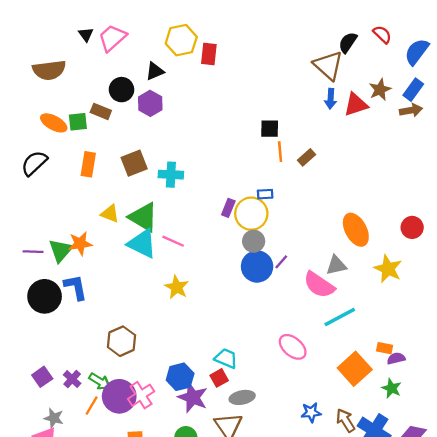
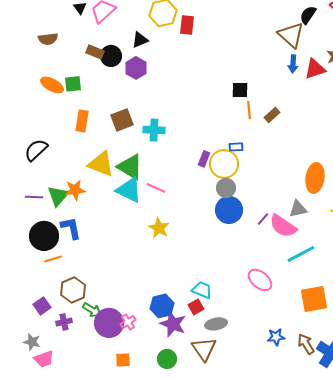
brown semicircle: (49, 70) -> (48, 39), size x0.7
brown rectangle: (101, 111) -> (95, 52), moved
black semicircle: (34, 163) -> (36, 150), moved
yellow triangle: (110, 214) -> (101, 164), size x1.6
orange ellipse: (356, 230) -> (315, 178), turned 36
purple line: (281, 262) -> (263, 219), moved
brown hexagon: (122, 341) -> (73, 290), moved
orange square: (355, 369) -> (314, 299), turned 32
purple cross: (72, 379) -> (64, 322), moved, turned 35
pink cross: (141, 395) -> (128, 322), size x0.7
orange line: (92, 405) -> (53, 259), moved, turned 42
gray star: (54, 418) -> (32, 342), moved

